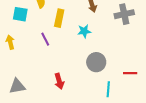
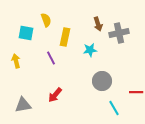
gray cross: (124, 14) -> (119, 33), moved
red arrow: (59, 81) -> (55, 95), moved, turned 56
cyan line: (108, 89) -> (114, 108), turned -35

